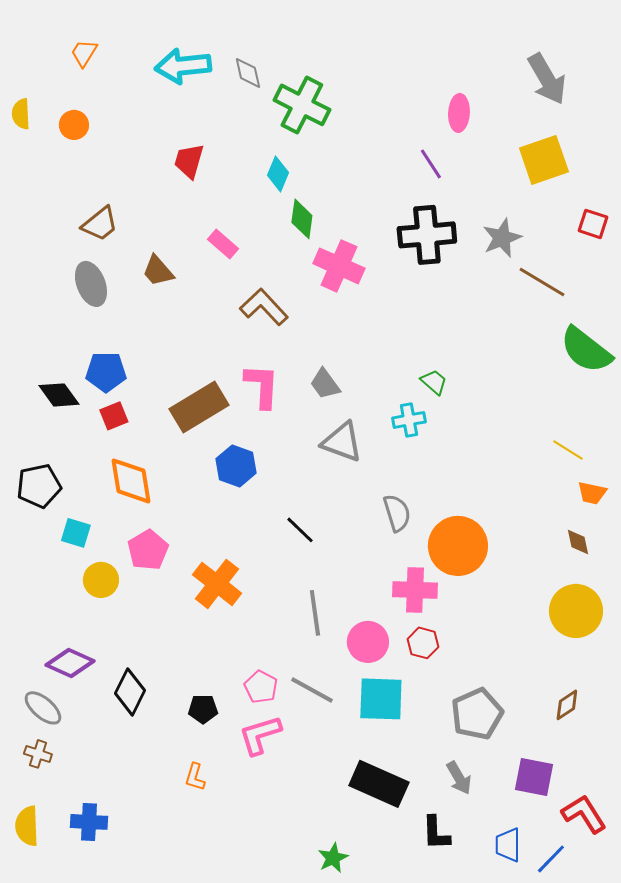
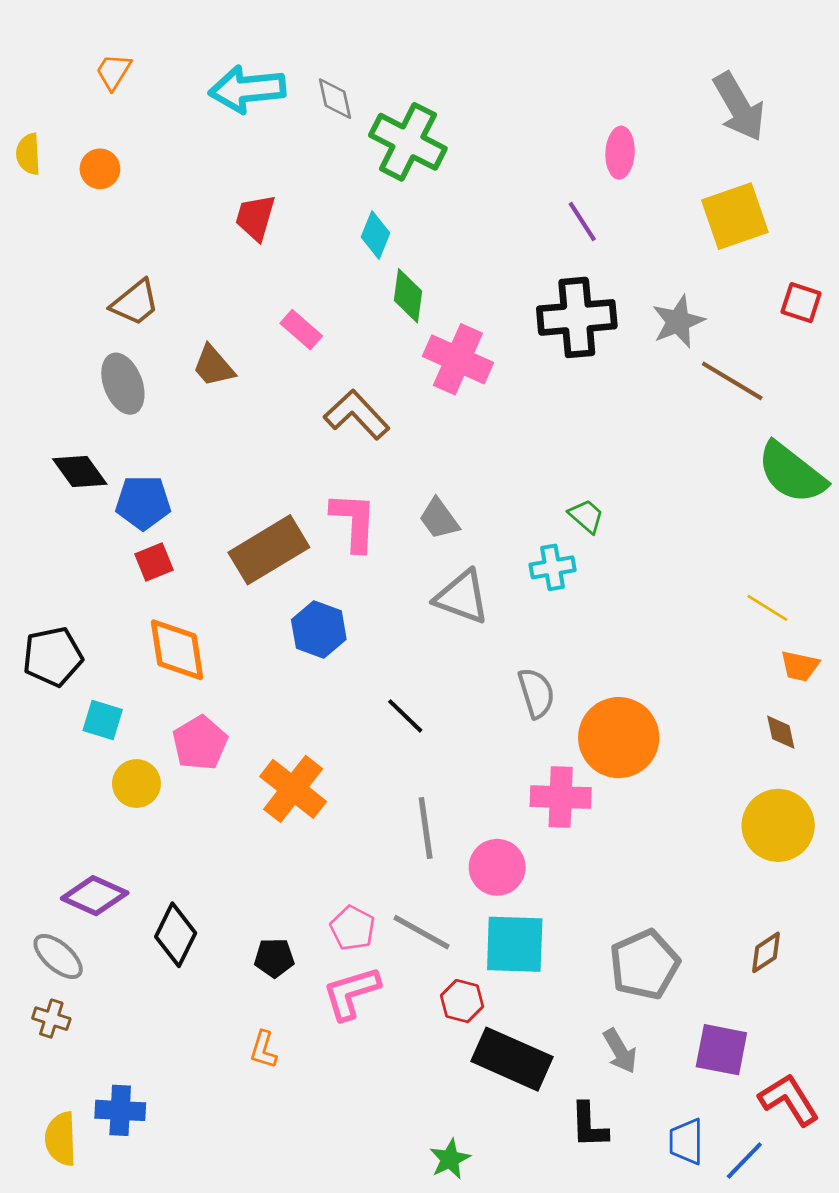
black diamond: (59, 395) -> (80, 471), moved
red hexagon: (423, 643) -> (462, 1001), moved
yellow semicircle: (27, 826) -> (61, 1139), moved

